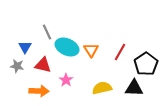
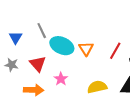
blue triangle: (25, 47) -> (16, 38), moved
red triangle: (43, 65) -> (38, 64), turned 36

